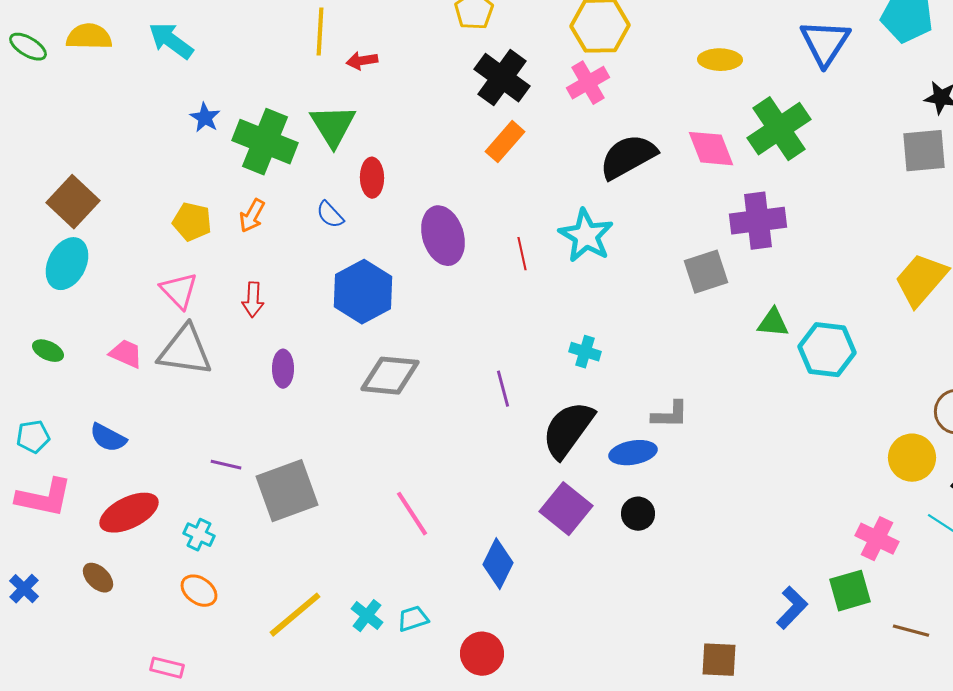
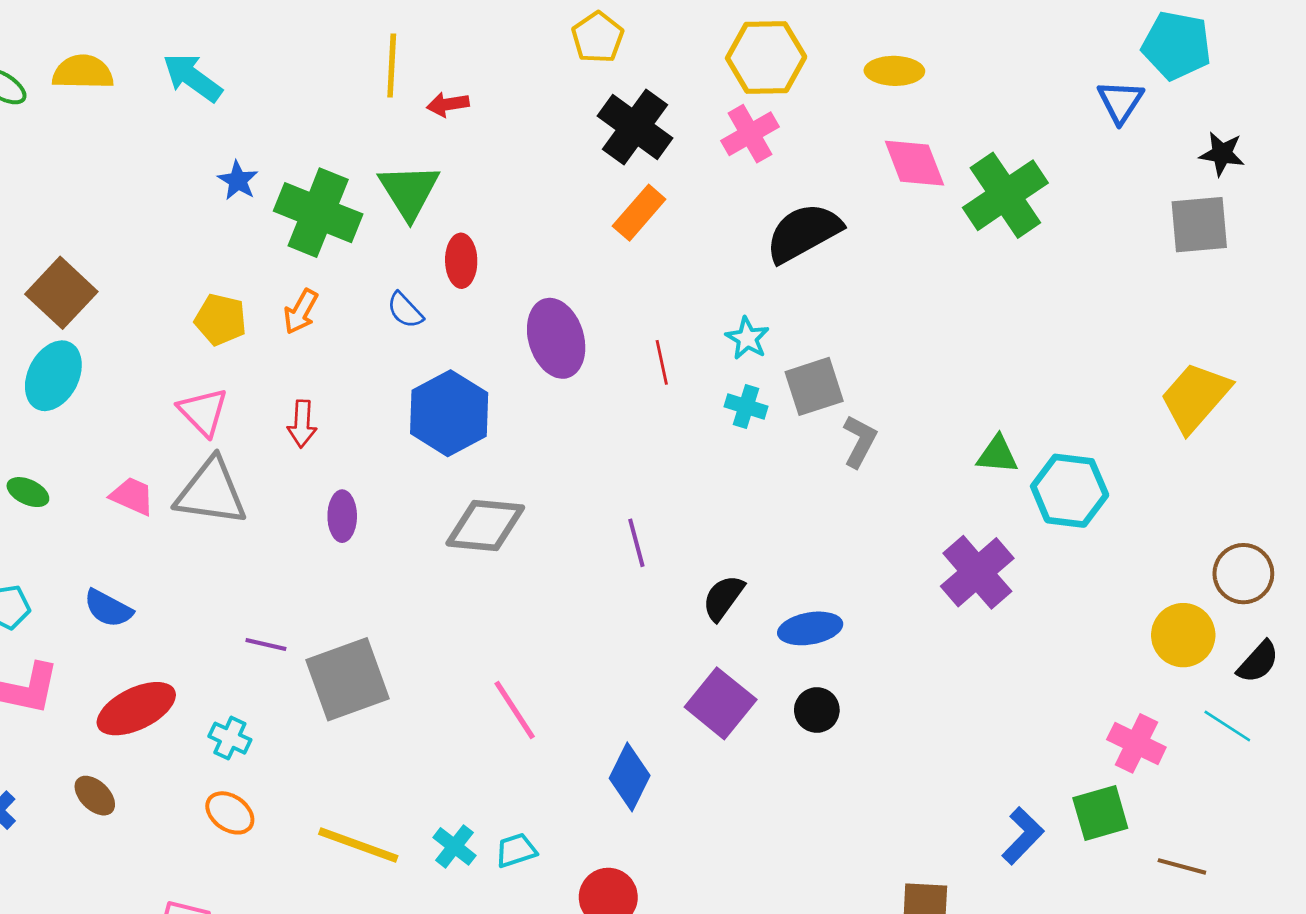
blue triangle: (825, 43) -> (1120, 102), moved, size x0.7
yellow ellipse: (720, 60) -> (894, 71), moved
pink diamond: (711, 149) -> (914, 163), moved
purple cross: (758, 221) -> (977, 572), moved, turned -34
cyan star: (586, 236) -> (747, 338), size x0.6
gray square: (706, 272) -> (814, 386), moved
cyan cross: (585, 352) -> (746, 406), moved
gray L-shape: (670, 415) -> (860, 441), moved, turned -63
black semicircle: (568, 430) -> (723, 598), size x0.6
yellow line: (295, 615) -> (358, 845), turned 60

